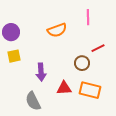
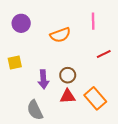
purple circle: (11, 32) -> (21, 23), moved
brown circle: (82, 63) -> (68, 75), moved
orange rectangle: (90, 90) -> (95, 98), turned 35

